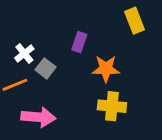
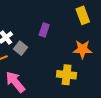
orange star: (106, 69) -> (82, 49), moved
pink arrow: (38, 117) -> (15, 82), turned -135

